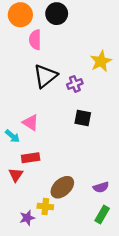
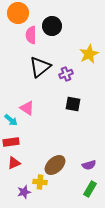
black circle: (57, 14) -> (52, 26), moved
red rectangle: (31, 158) -> (11, 142), moved
red triangle: (16, 175) -> (14, 163), moved, turned 32

